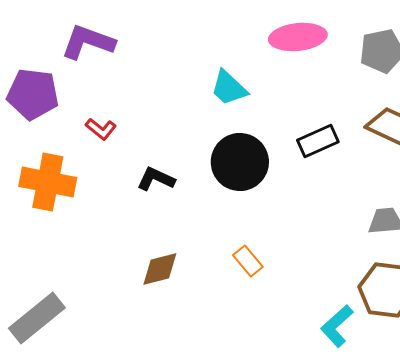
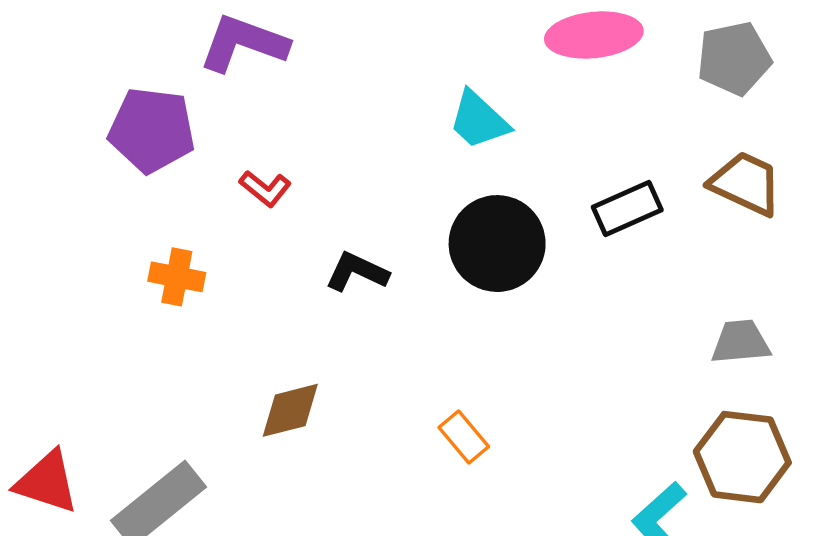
orange cross: (48, 182) -> (177, 277), size x0.6
orange rectangle: (248, 261) -> (464, 437), moved
brown diamond: (160, 269) -> (290, 410), moved

